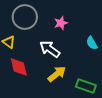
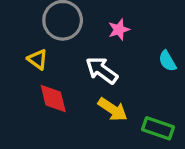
yellow arrow: (57, 74) -> (113, 109), turned 72

